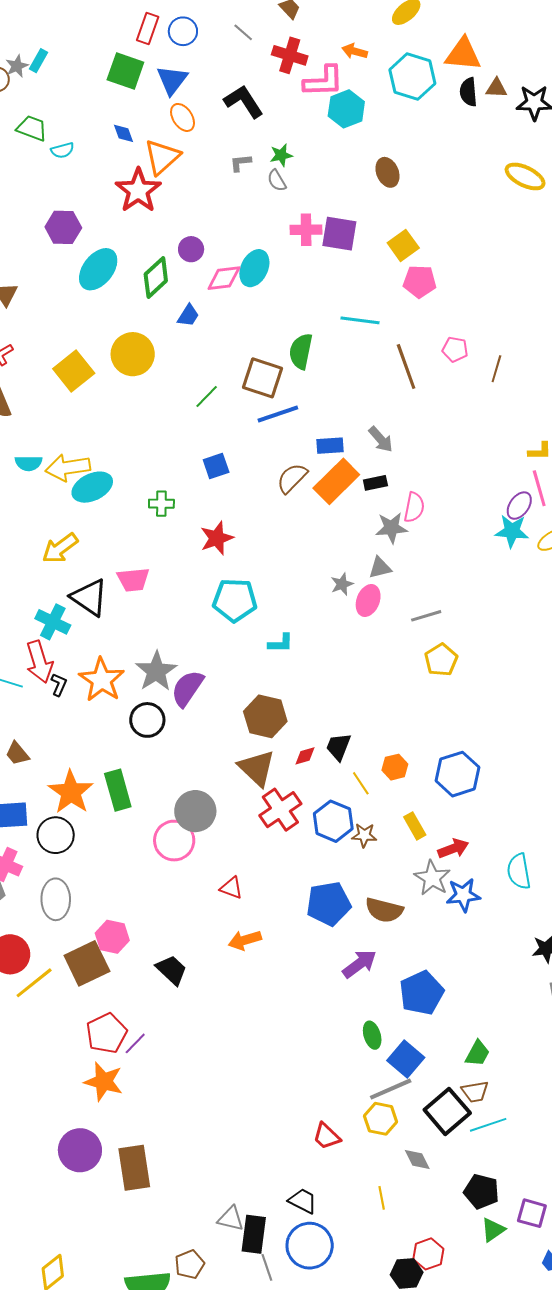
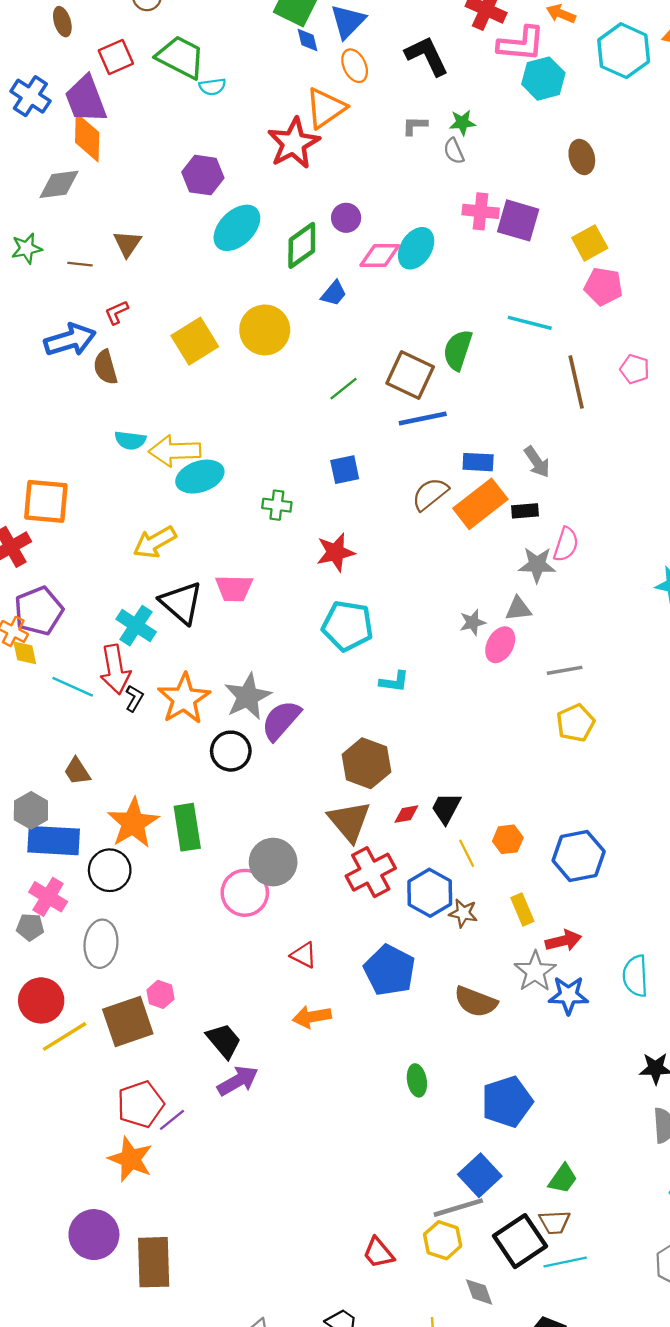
green trapezoid: (32, 128) -> (181, 57), size x1.4
blue diamond: (123, 133) -> (308, 40), moved
blue pentagon: (329, 904) -> (390, 970), moved, turned 30
pink hexagon: (112, 937) -> (161, 994), size x0.7
purple arrow: (360, 964) -> (238, 1081), moved
green ellipse: (372, 1035) -> (417, 1080), moved

